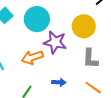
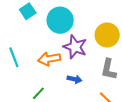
blue arrow: (59, 82) -> (75, 79), moved

